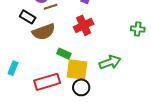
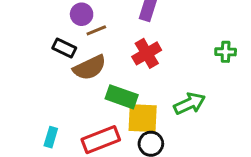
green rectangle: (64, 54) -> (122, 97), size x1.5
cyan rectangle: (13, 68) -> (51, 137), moved

